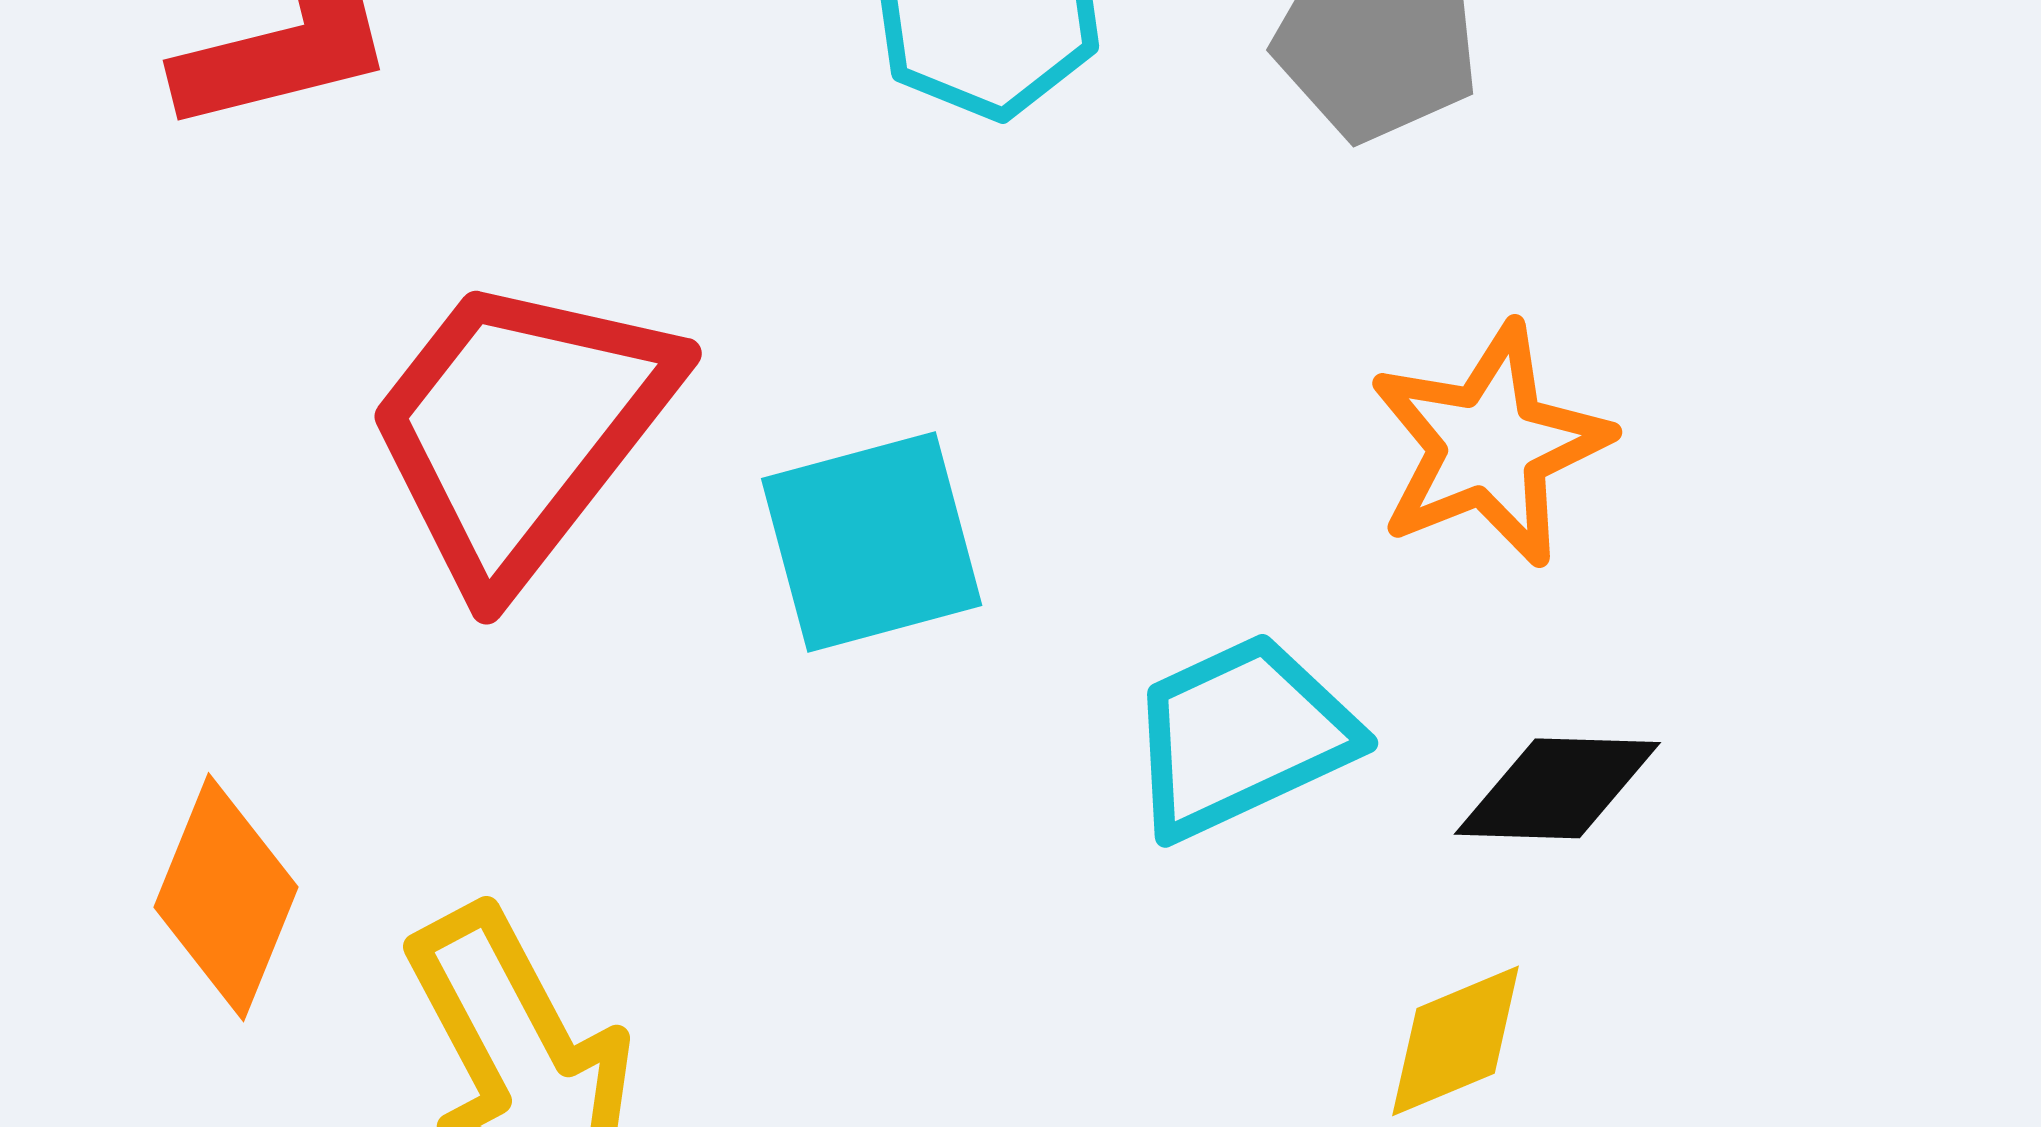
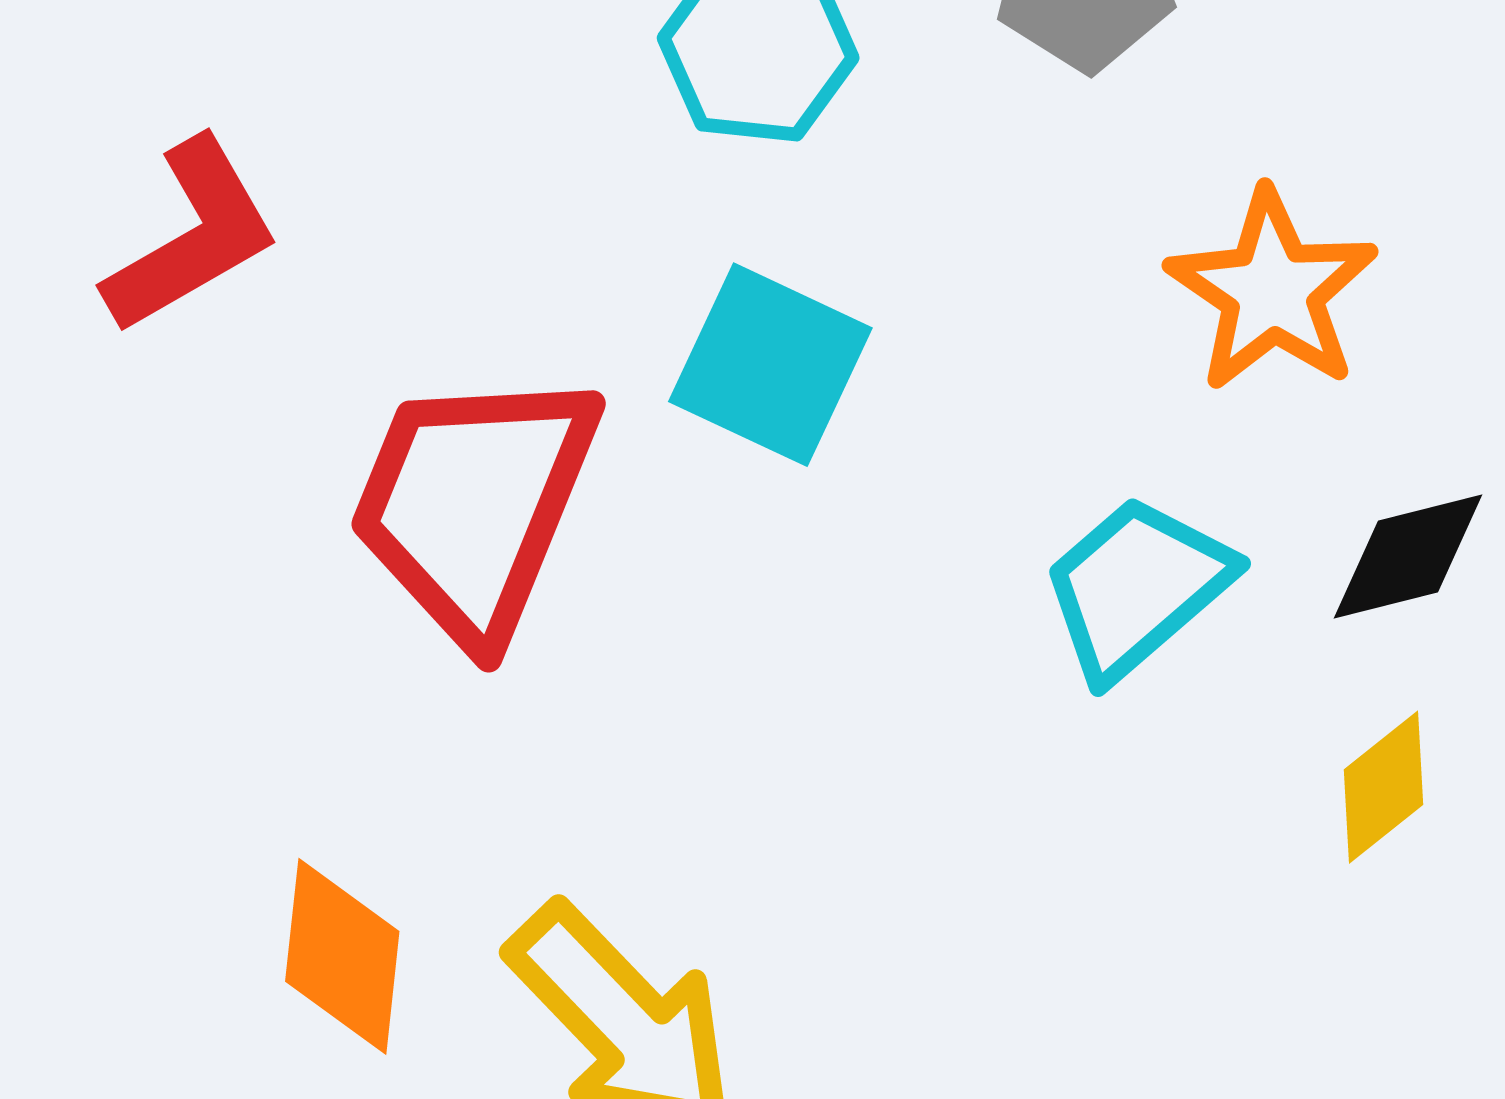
cyan square: (872, 542) -> (770, 365), moved, turned -34

